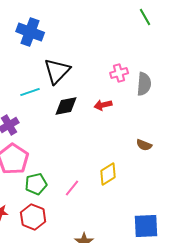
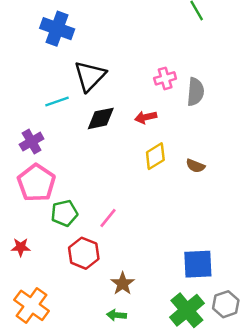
yellow diamond: (108, 174) -> (155, 156), moved
red hexagon: (33, 217) -> (84, 253), moved

